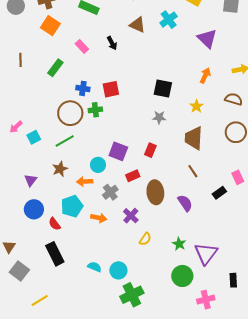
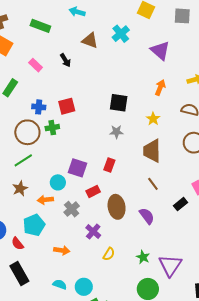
orange arrow: (99, 218) -> (62, 250), moved

